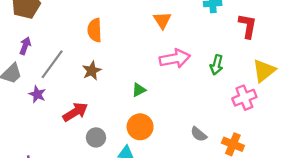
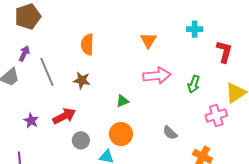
gray line: (52, 64) -> (47, 72), turned -64
brown star: (92, 71) -> (82, 80), turned 30
purple star: (37, 94) -> (31, 121), moved
gray semicircle: (199, 134) -> (170, 133), moved

